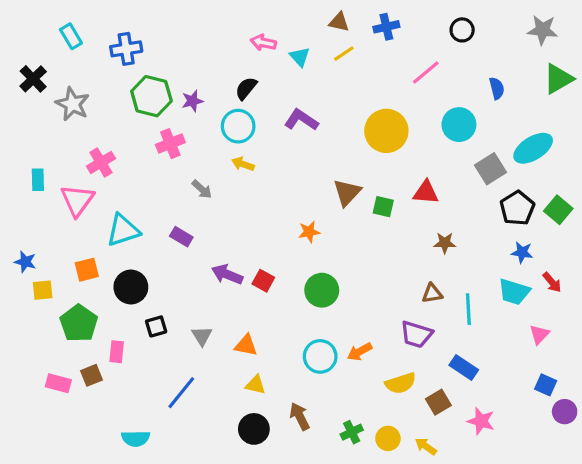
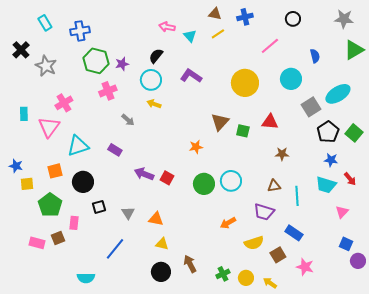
cyan circle: (320, 356) -> (231, 181), moved

